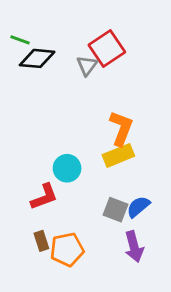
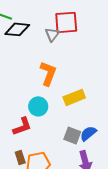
red square: (107, 48) -> (66, 22), turned 30
orange L-shape: (121, 128) -> (48, 73), moved

